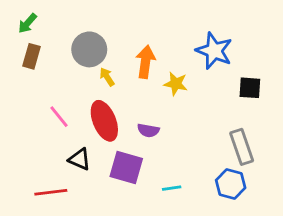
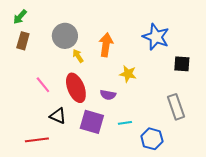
yellow star: (176, 84) -> (128, 74), moved
blue hexagon: (231, 184) -> (152, 139), moved
cyan line: (172, 188) -> (125, 123), moved

